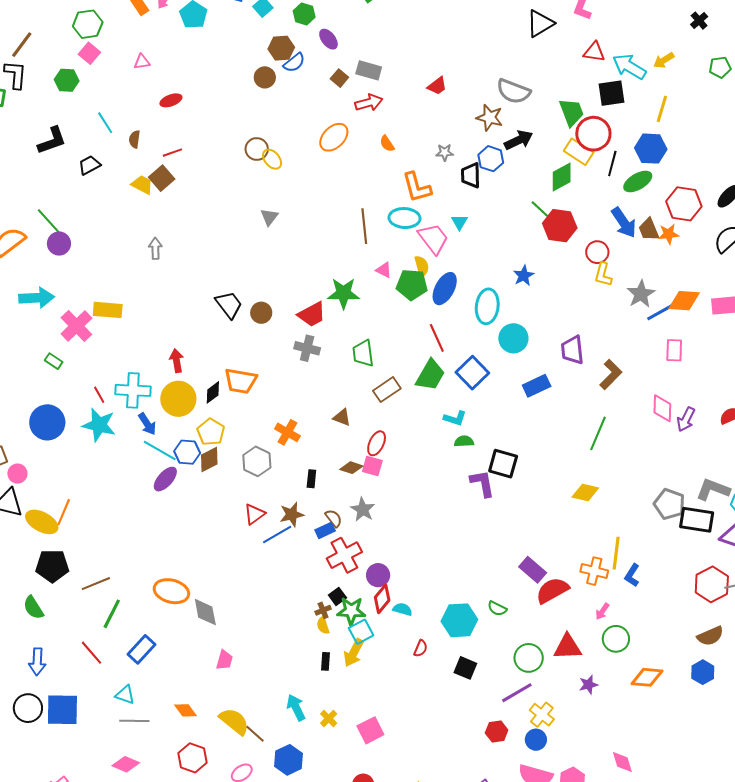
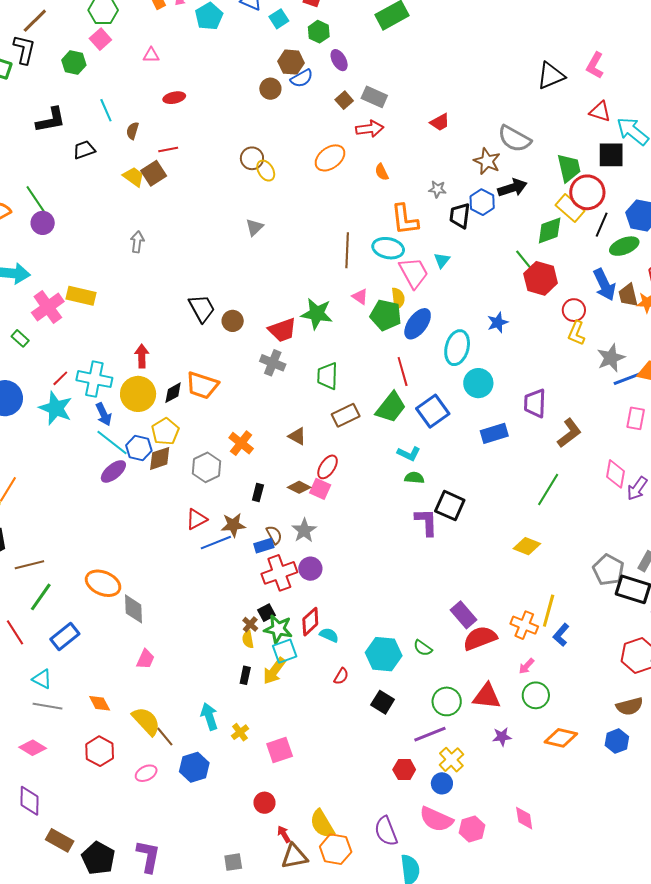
red line: (99, 395) -> (60, 378), turned 66
purple circle: (378, 575) -> (310, 569), moved
brown cross: (323, 610) -> (250, 624), turned -35

